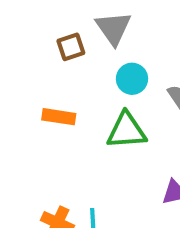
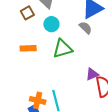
cyan circle: (132, 79) -> (51, 24), moved

